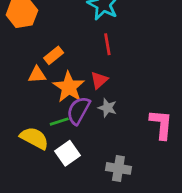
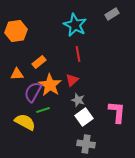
orange triangle: (37, 75) -> (17, 74), moved
purple semicircle: (78, 111) -> (33, 92), moved
white square: (67, 153) -> (84, 117), moved

